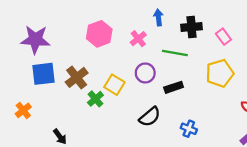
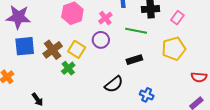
pink rectangle: (223, 37) -> (177, 18), turned 72
purple circle: (145, 73) -> (101, 40), moved
yellow square: (114, 85) -> (77, 49), moved

